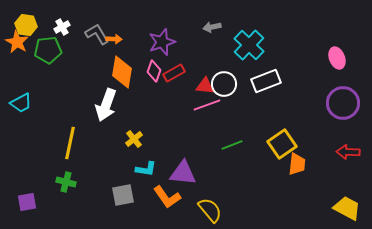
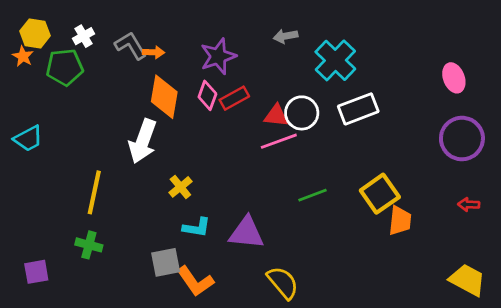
orange star: (17, 42) -> (23, 56), size x0.7
red arrow: (348, 152) -> (469, 205), size x0.7
orange L-shape: (167, 197) -> (195, 281), moved

